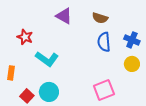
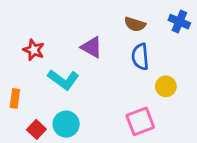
purple triangle: (64, 16) -> (92, 47), moved
blue cross: (132, 40) -> (179, 22), moved
yellow circle: (132, 64) -> (166, 86), moved

